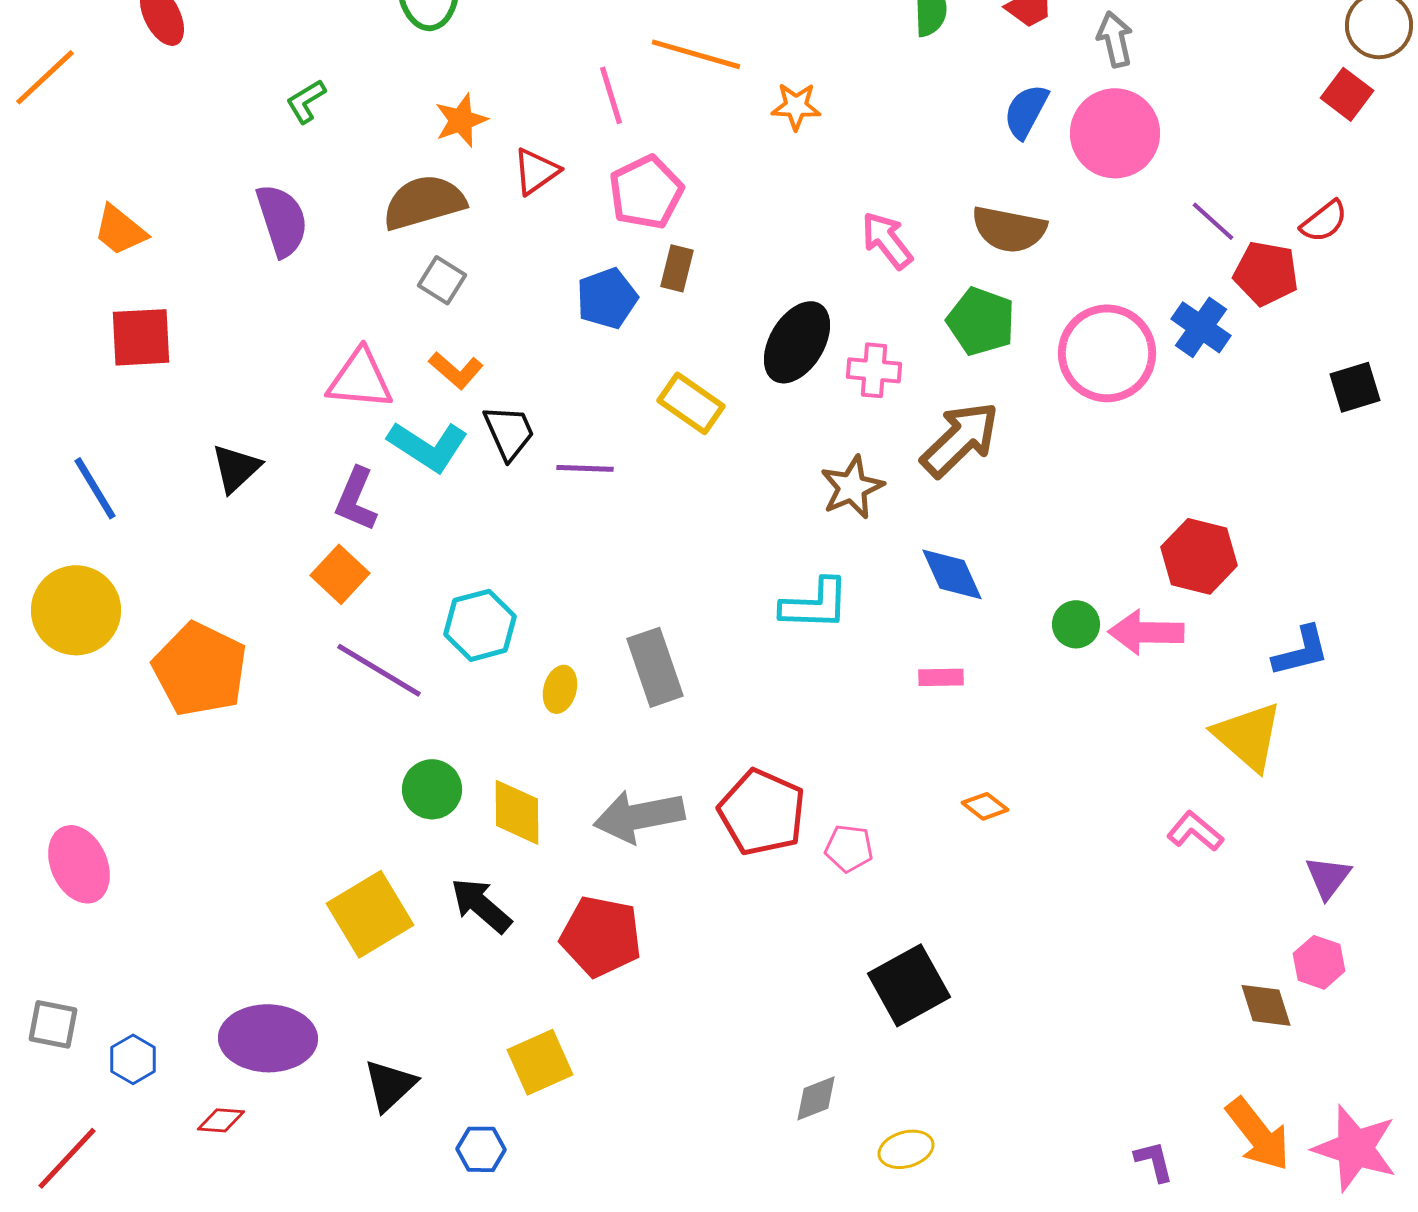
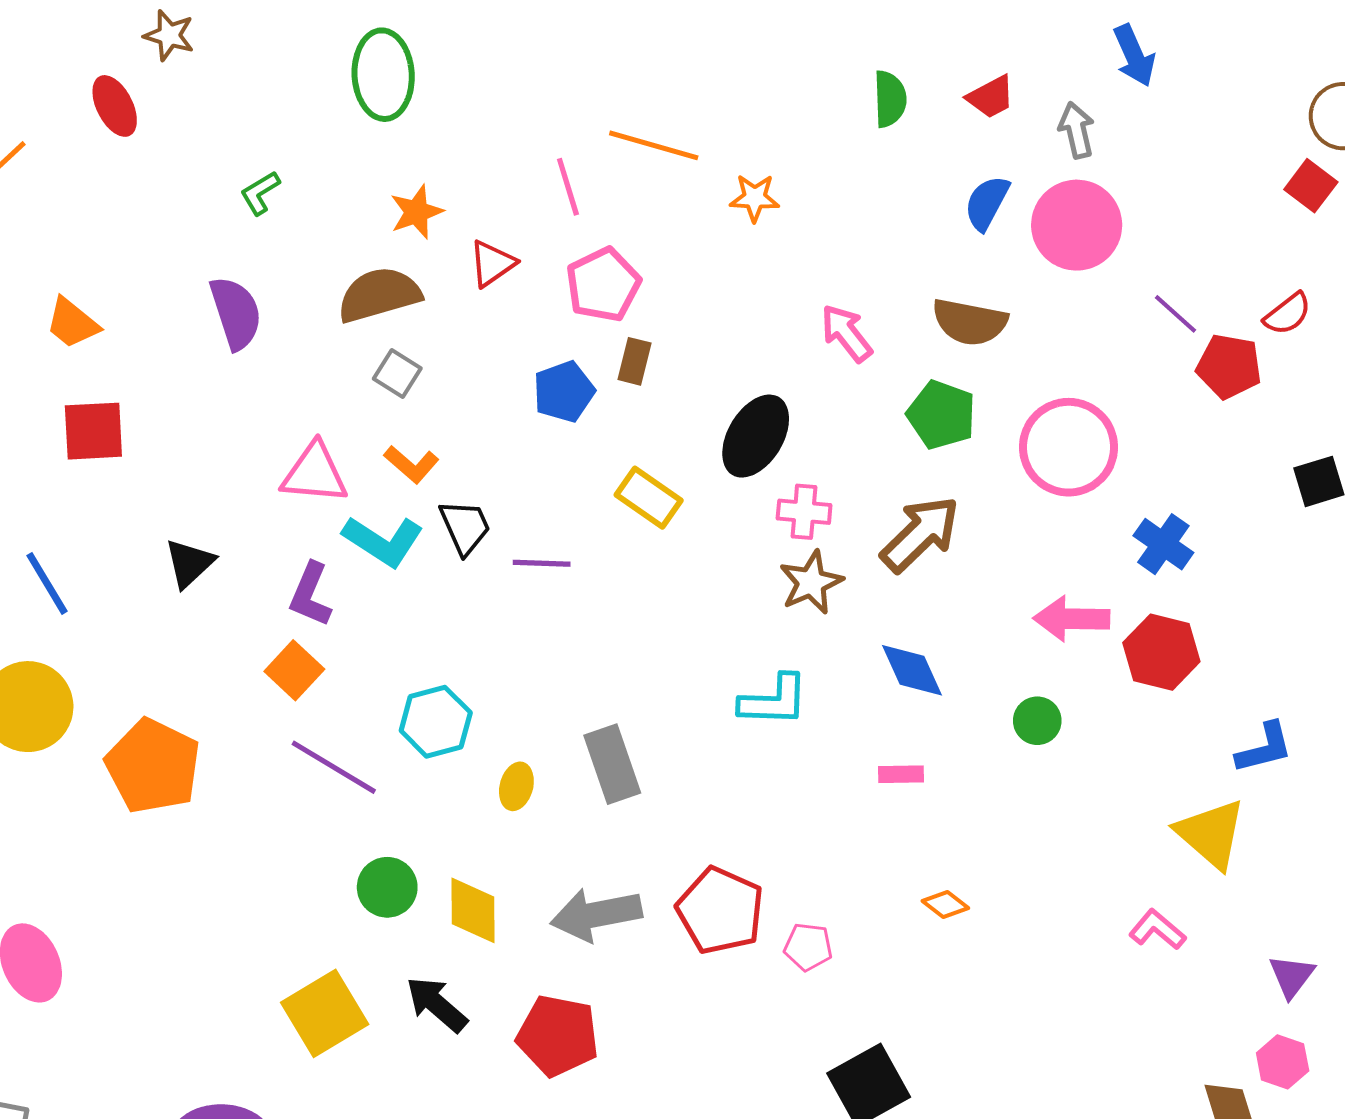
blue cross: (1201, 327) -> (1163, 544), moved
pink cross: (874, 370) -> (804, 512), moved
pink arrow: (1146, 632) -> (1072, 619), moved

